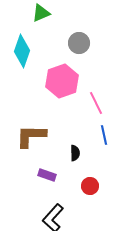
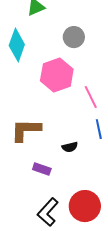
black semicircle: (75, 153) -> (70, 147), turned 77
red circle: (90, 186) -> (85, 206), moved, size x1.8

